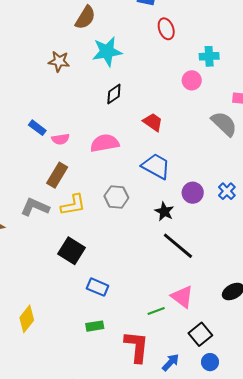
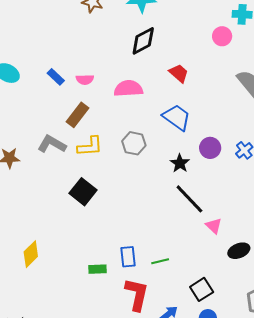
black diamond: (114, 94) -> (143, 41), size x1.4
blue rectangle: (37, 128) -> (56, 77), moved
blue rectangle: (98, 287) -> (128, 257), moved, turned 55
pink triangle: (182, 297) -> (214, 226), moved, size x0.7

